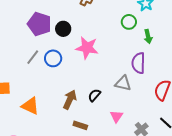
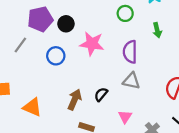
green circle: (129, 22) -> (125, 13), moved
purple pentagon: (39, 24) -> (40, 19), turned -30
gray line: (33, 57) -> (20, 45), moved
purple semicircle: (138, 63) -> (130, 52), moved

